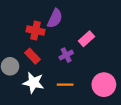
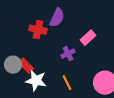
red rectangle: (32, 56) -> (26, 66), moved
orange line: (65, 85) -> (67, 83), turned 63

